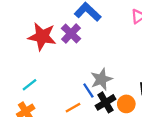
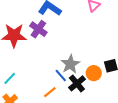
orange circle: (126, 104) -> (94, 73), moved

